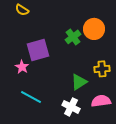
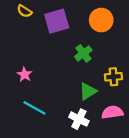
orange circle: (94, 29) -> (101, 20), moved
green cross: (73, 37) -> (83, 53), moved
purple square: (38, 50) -> (57, 21), moved

